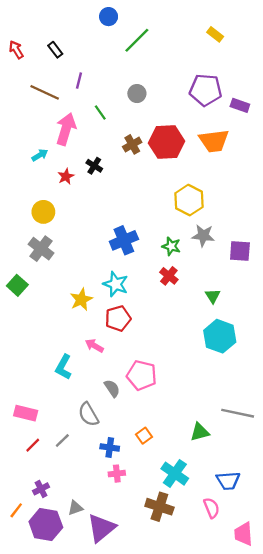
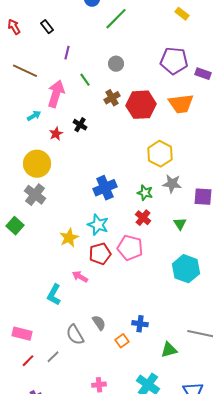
brown line: (45, 92) -> (25, 71), moved
brown cross: (132, 144) -> (112, 98), moved
yellow circle: (43, 212) -> (37, 164), size x1.4
green triangle: (213, 296) -> (180, 224), moved
pink pentagon: (142, 375) -> (130, 248), moved
gray semicircle: (112, 388) -> (99, 323), moved
orange square: (144, 436) -> (122, 341), moved
blue cross: (110, 448) -> (140, 324), moved

